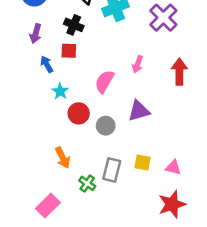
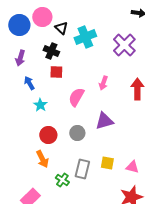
red square: (69, 51) -> (56, 72), moved
red circle: (79, 113) -> (48, 135), moved

